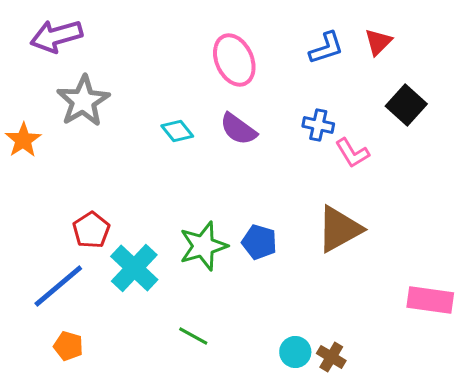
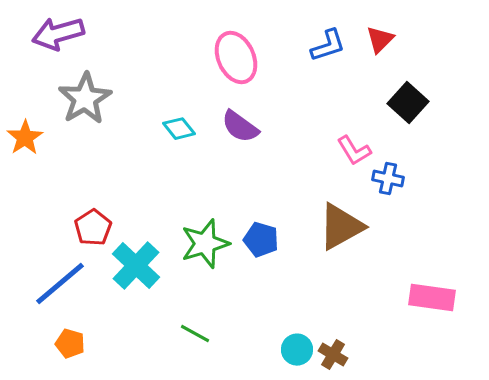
blue cross: (318, 125) -> (388, 179), moved

